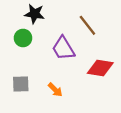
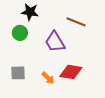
brown line: (87, 25) -> (76, 22), turned -30
red diamond: (100, 68) -> (71, 72), moved

